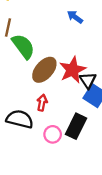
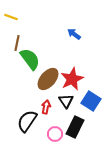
black triangle: (88, 80) -> (66, 101), moved
black semicircle: (20, 119) -> (27, 121), turned -70

